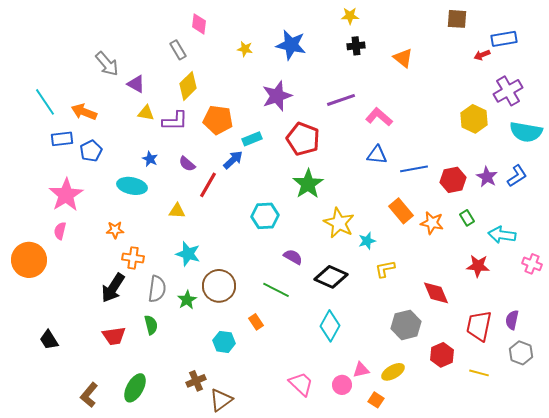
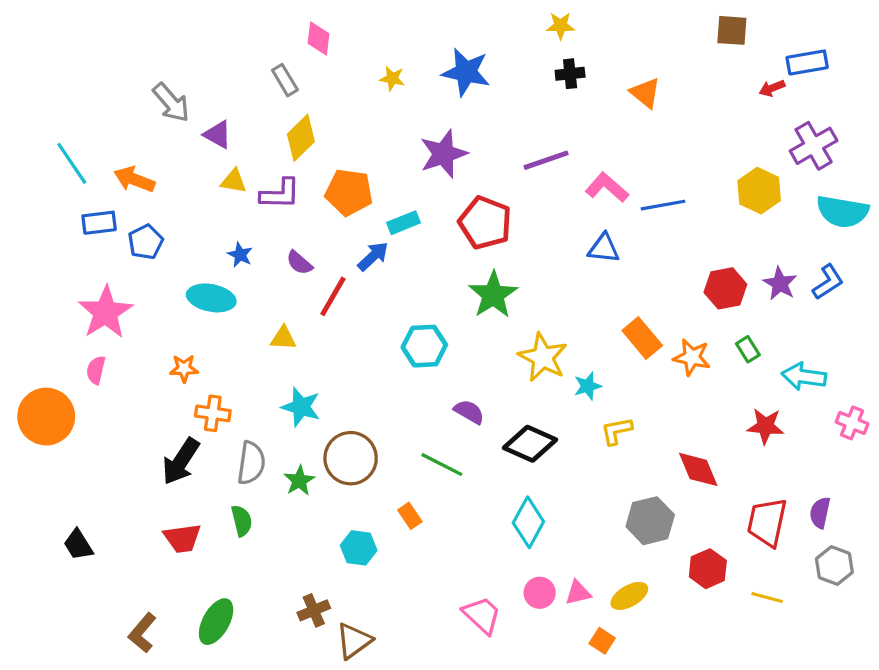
blue line: (414, 169) -> (663, 205), moved
pink circle: (342, 385) -> (540, 593), moved

